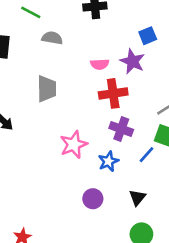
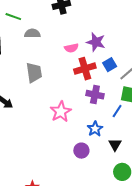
blue square: (148, 36) -> (110, 65), moved
blue star: (108, 161) -> (95, 129), moved

